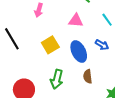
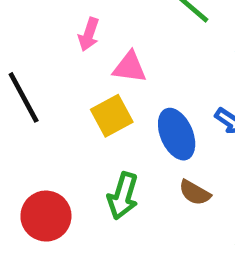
pink triangle: (76, 21) -> (130, 67), moved
brown semicircle: (88, 76) -> (195, 193), turned -56

